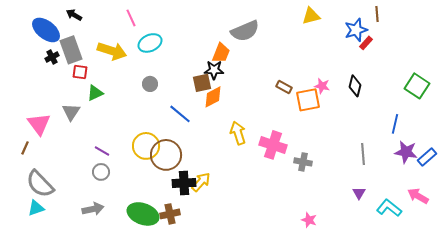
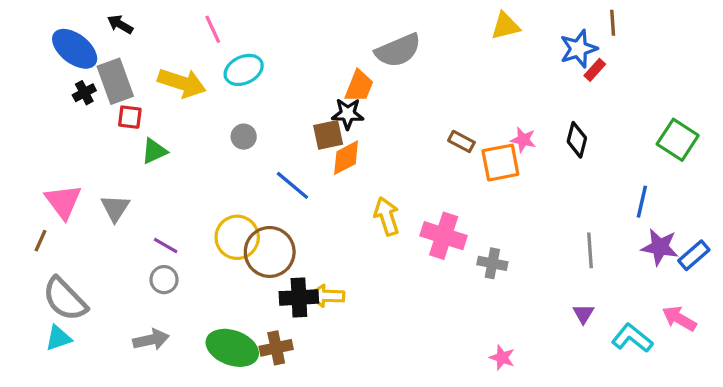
gray triangle: (71, 112) -> (115, 208), moved
yellow arrow: (201, 182) -> (327, 296), turned -130

